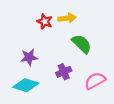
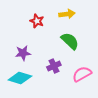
yellow arrow: (67, 18) -> (67, 14), moved

